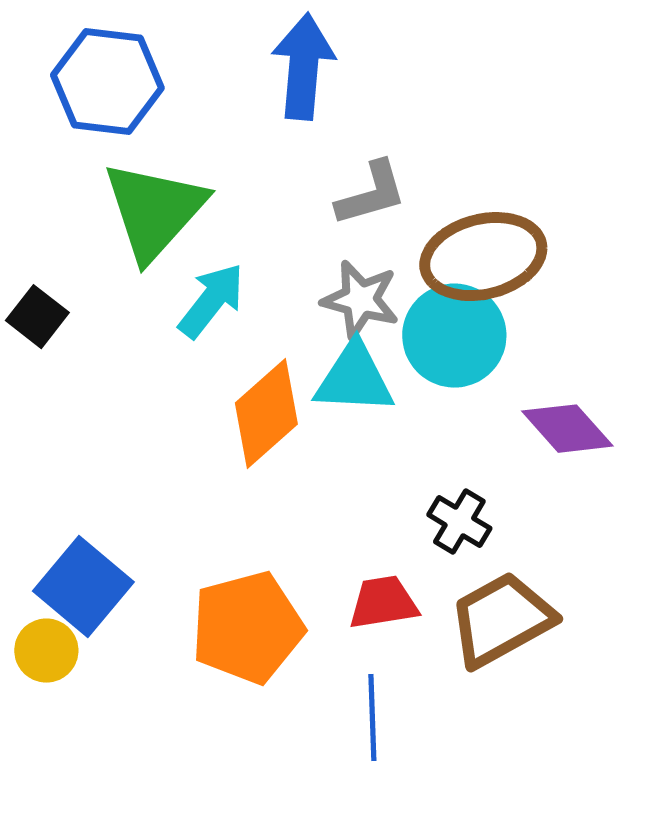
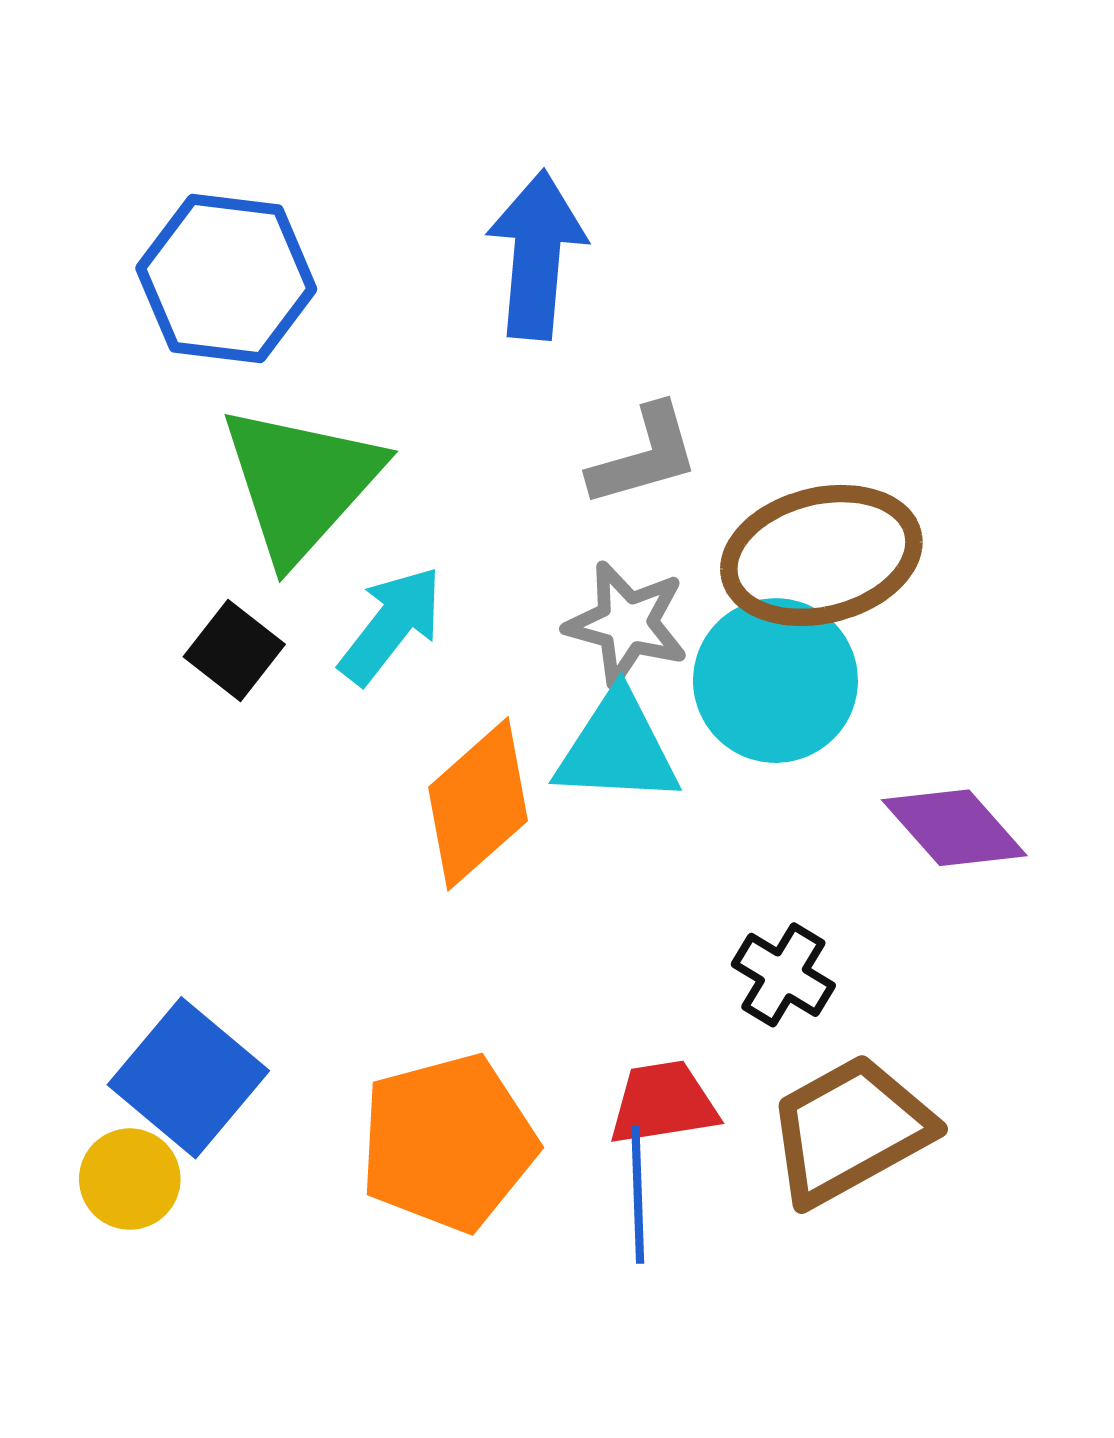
black square: (37, 317) -> (234, 650), moved
blue line: (372, 718) -> (638, 1195), moved

